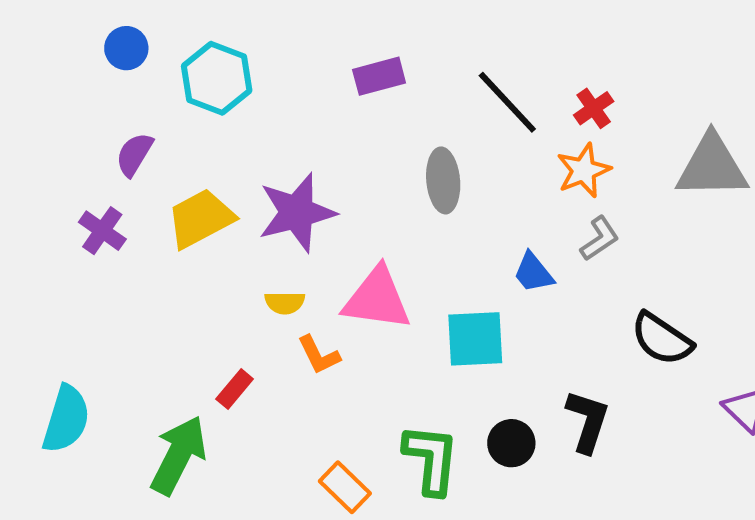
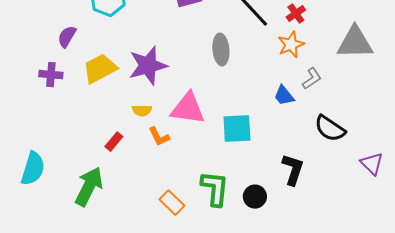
purple cross: (102, 231) -> (51, 75), turned -30
gray L-shape: (600, 239) -> (312, 79), moved
blue trapezoid: (533, 273) -> (284, 96), moved
red rectangle: (235, 389) -> (114, 142), moved
black circle: (511, 443) -> (255, 197), moved

